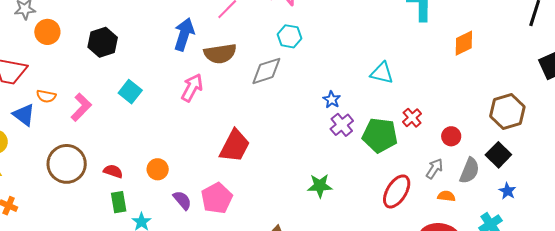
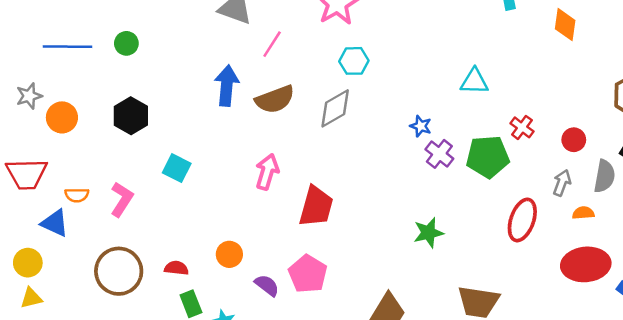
orange diamond: (464, 43) -> (565, 25), turned -44
pink arrow: (192, 88) -> (267, 172), moved

